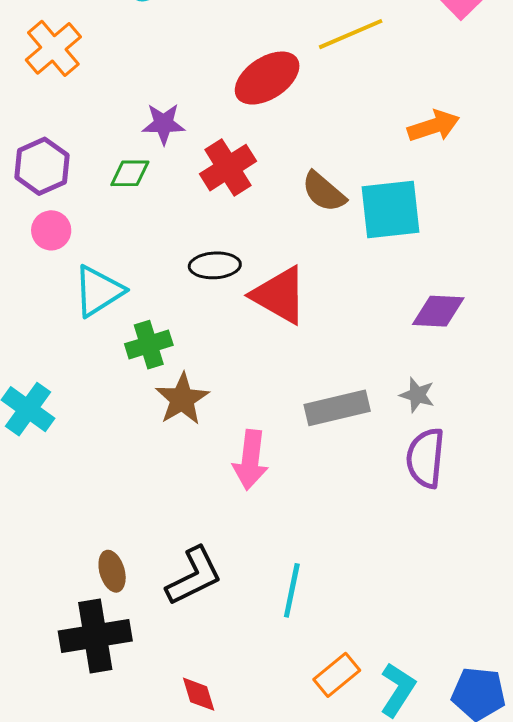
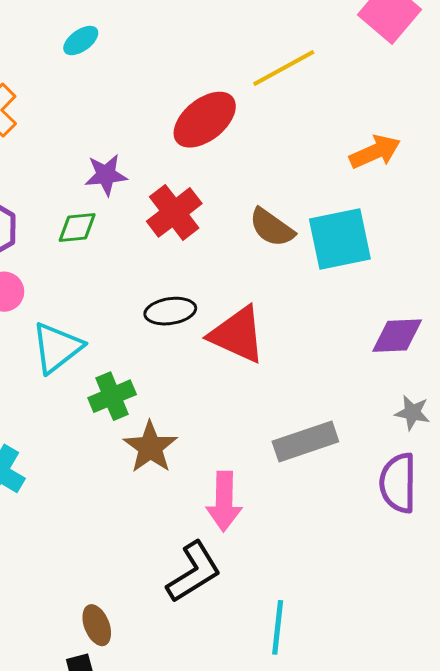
gray star: (417, 395) -> (412, 413), moved
black L-shape: (194, 576) -> (194, 572), moved

